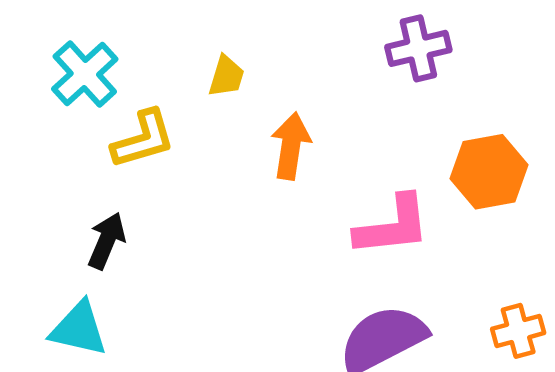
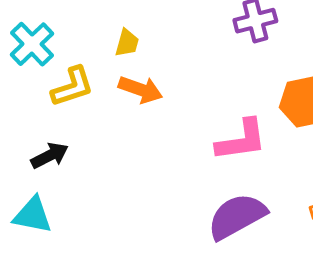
orange arrow: (291, 146) -> (141, 89), moved, turned 102
black arrow: (107, 241) -> (50, 156), turned 42

